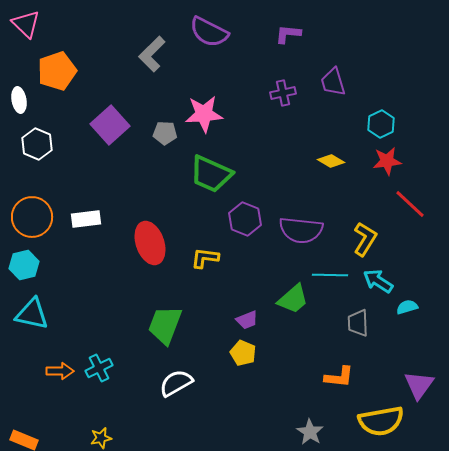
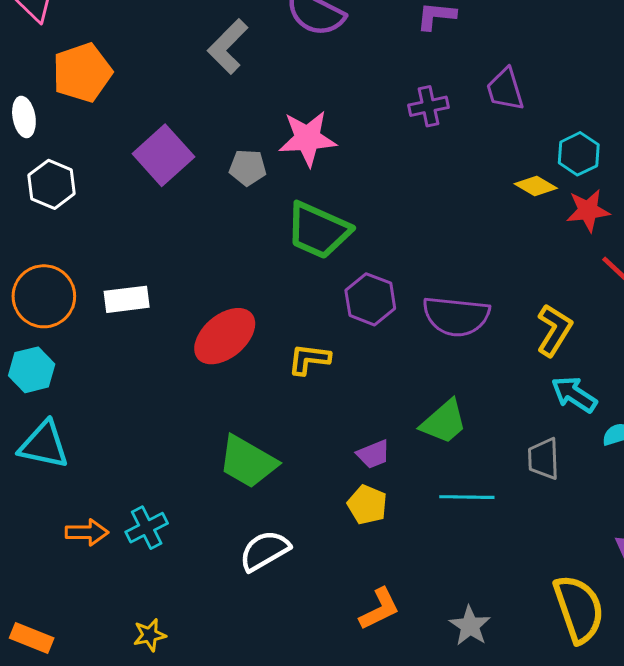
yellow diamond: (331, 161) -> (536, 186), moved
red ellipse: (150, 243) -> (225, 336), turned 69
cyan line: (330, 275) -> (467, 497), moved
green trapezoid: (165, 325) -> (248, 462), turned -81
orange L-shape: (339, 377) -> (380, 609), moved, turned -32
yellow semicircle: (381, 421) -> (579, 609), turned -99

